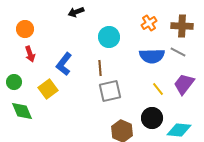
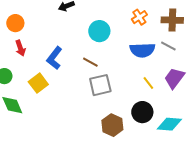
brown line: (100, 68) -> (90, 62), turned -56

